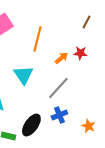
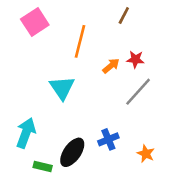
brown line: (86, 22) -> (124, 16), moved
gray line: (58, 88) -> (138, 92), moved

